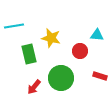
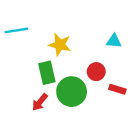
red circle: (80, 51) -> (96, 72), moved
green rectangle: (29, 54) -> (47, 73), moved

